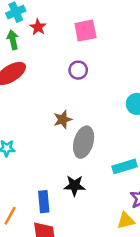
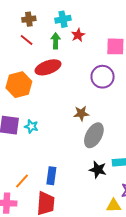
purple circle: (78, 70) -> (103, 77), size x1.5
black star: (74, 186) -> (98, 170), moved

